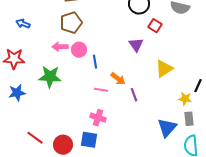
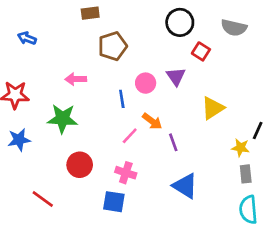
brown pentagon: (71, 23) -> (113, 46), moved
blue arrow: (23, 24) -> (27, 38), moved
pink circle: (79, 50) -> (146, 83), moved
pink line: (101, 90) -> (130, 136), turned -56
blue triangle: (167, 128) -> (185, 186), moved, turned -40
red circle: (63, 145) -> (80, 165), moved

